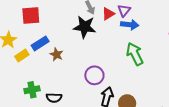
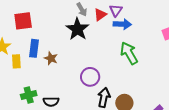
black star: (85, 27) -> (77, 29), turned 30
blue rectangle: (40, 43) -> (34, 48), turned -48
yellow rectangle: (22, 56) -> (16, 61), turned -56

